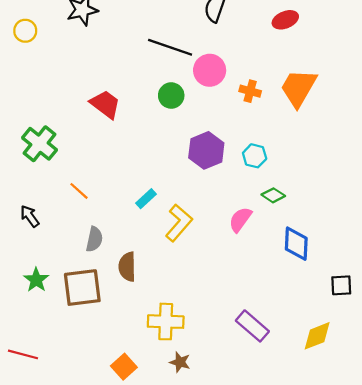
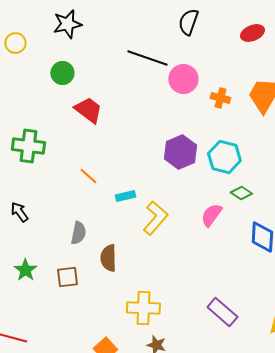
green circle: (171, 95) -> (62, 73), moved
green cross: (40, 144) -> (28, 146), turned -32
cyan hexagon: (255, 156) -> (224, 157), size x1.5
orange line: (79, 191) -> (88, 176), moved
cyan rectangle: (146, 199) -> (125, 196), turned 30
brown square: (82, 288) -> (67, 277), size x0.6

